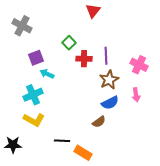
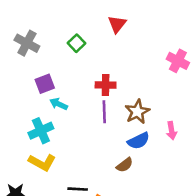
green square: (69, 43) -> (76, 43), moved
purple line: (106, 56) -> (104, 112), moved
pink cross: (139, 65) -> (178, 61), moved

